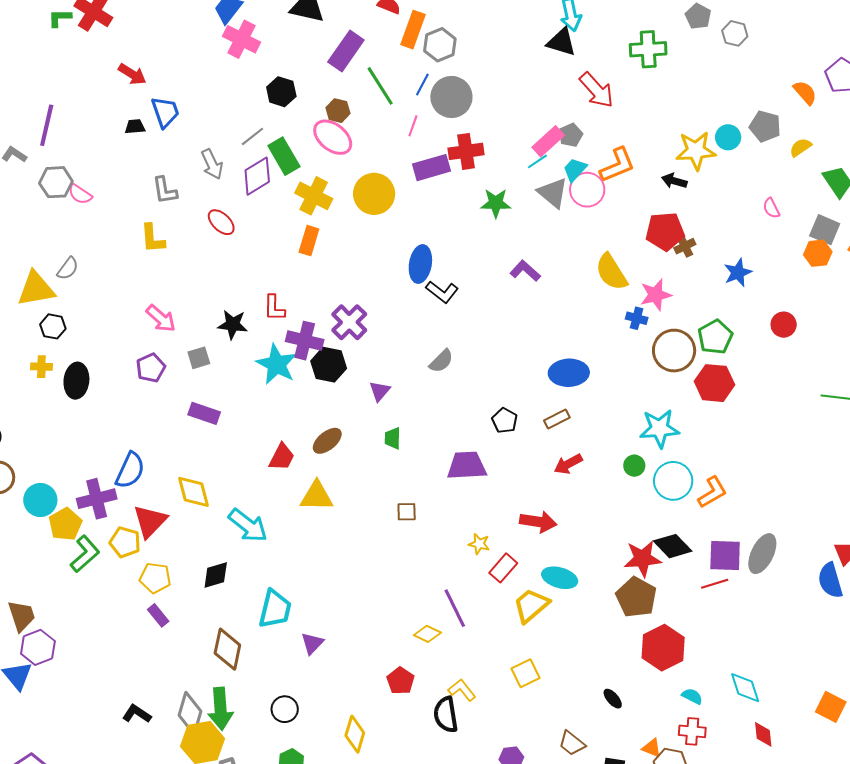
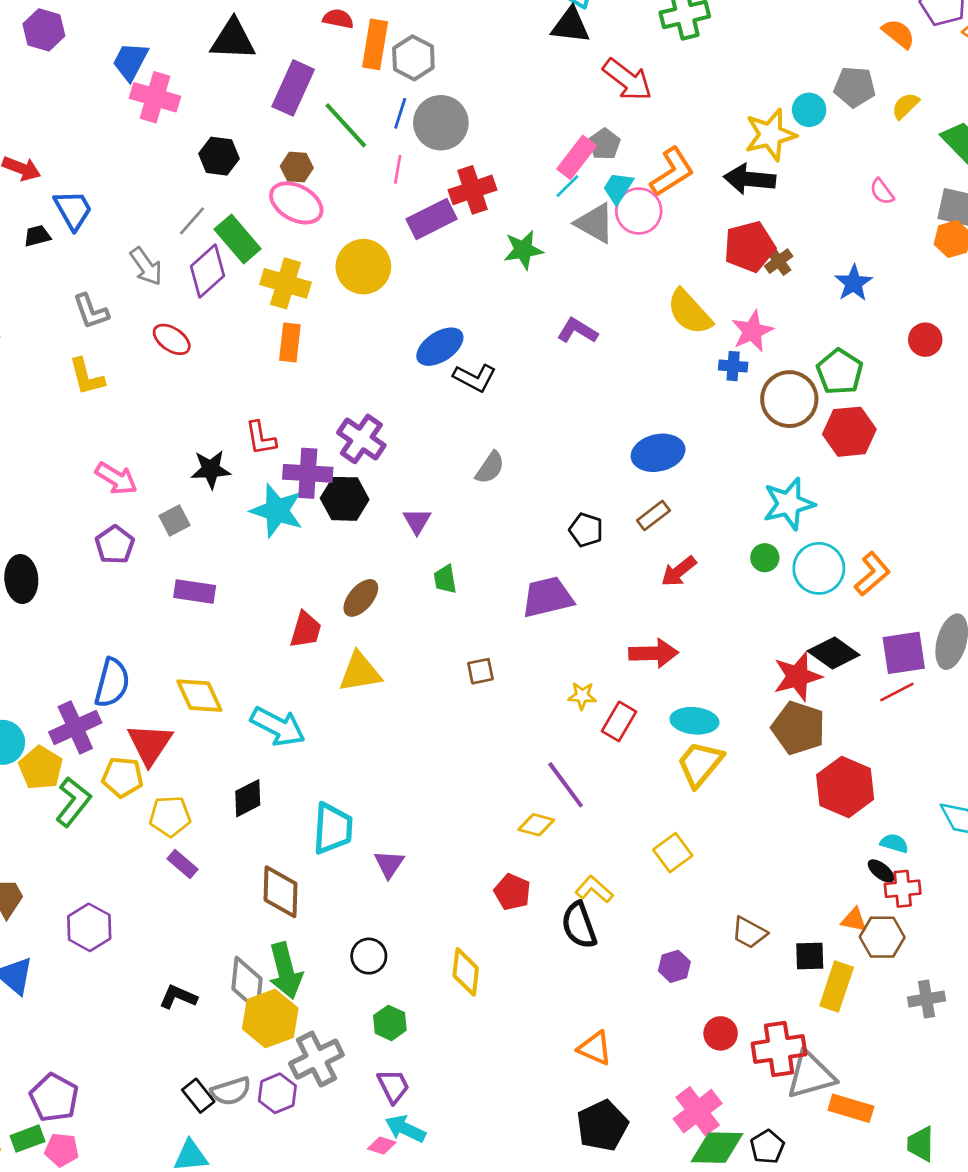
black arrow: (674, 181) -> (750, 179), size x1.5
blue ellipse: (420, 264) -> (440, 347), turned 57
yellow trapezoid: (531, 605) -> (700, 764), moved
purple hexagon: (38, 647) -> (89, 927), moved
black ellipse: (613, 699) -> (881, 871), moved

